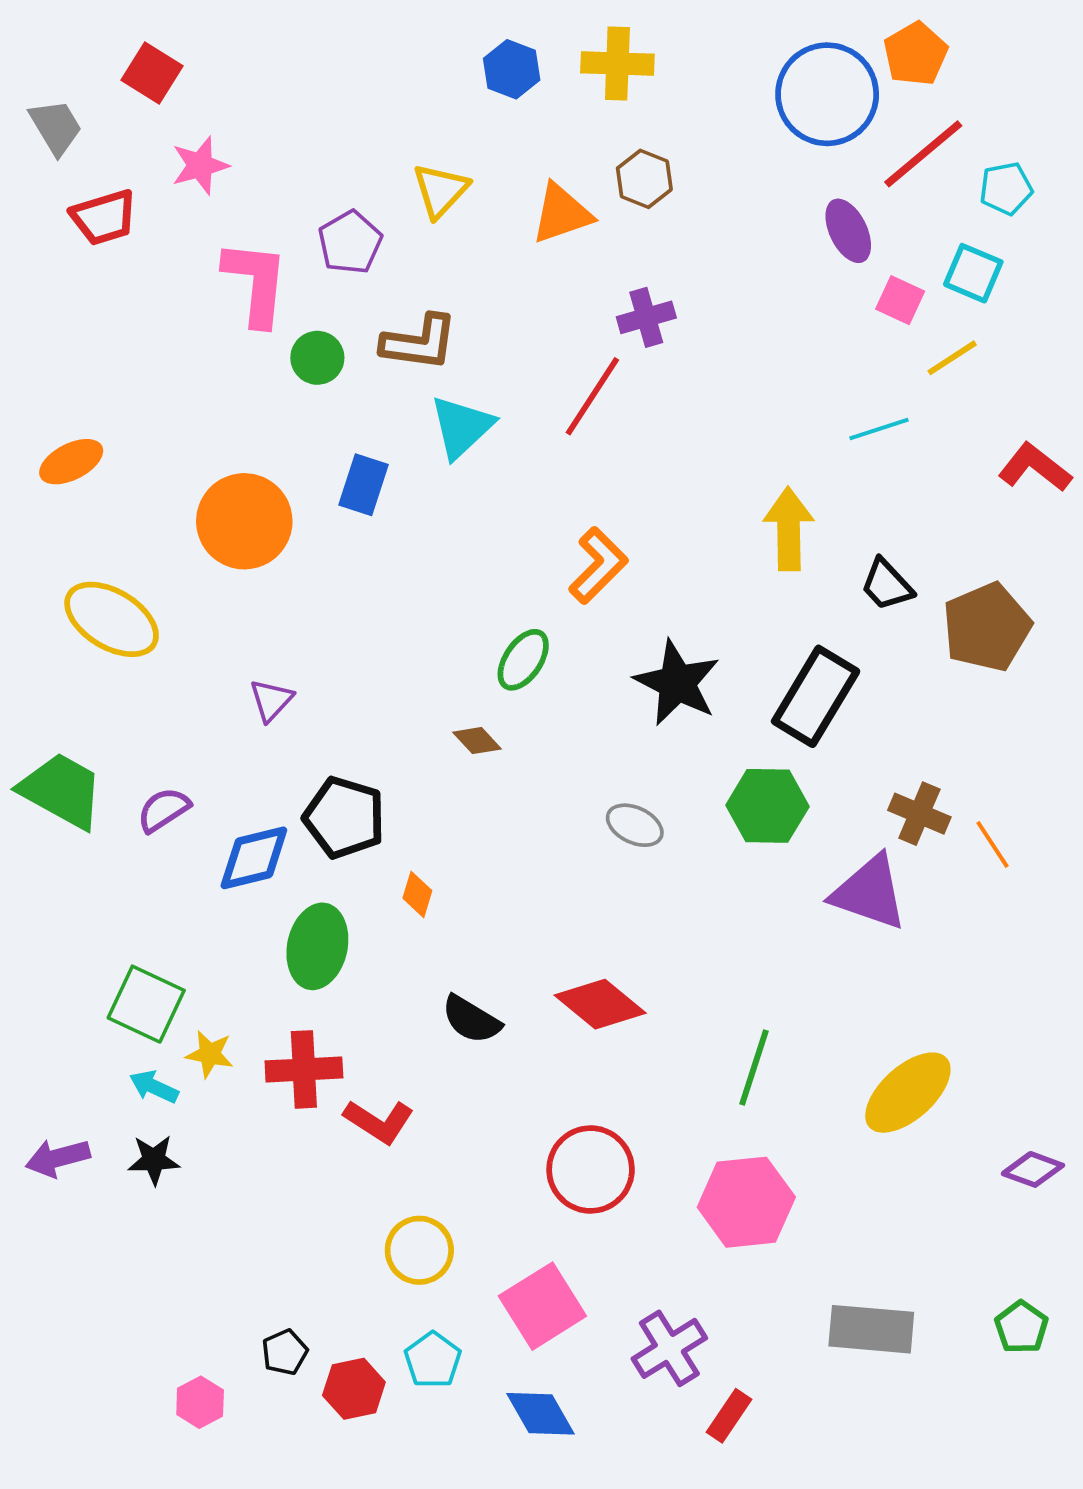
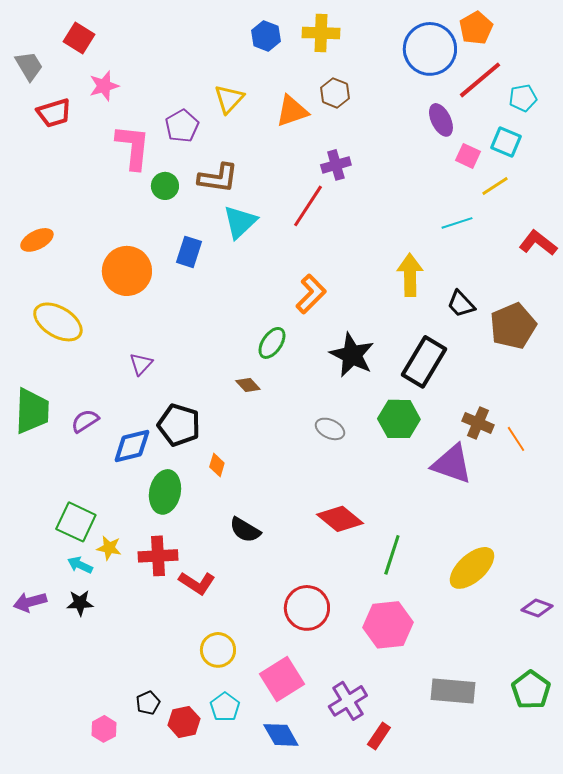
green trapezoid: (62, 791) -> (32, 411), turned 63
red diamond: (600, 1004) -> (340, 519), moved
green pentagon: (1021, 1327) -> (531, 690), size x1.4

